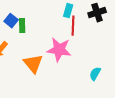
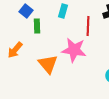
cyan rectangle: (68, 11) -> (63, 11), moved
blue square: (11, 21) -> (26, 11), moved

